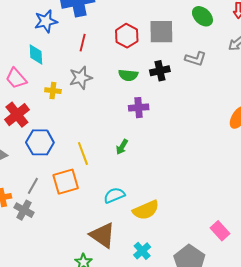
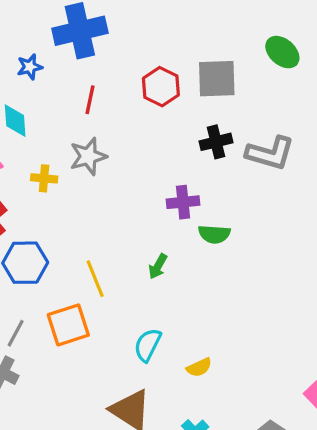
blue star: (46, 21) -> (30, 67), size x0.7
gray L-shape: (196, 59) -> (270, 153), moved, size x1.4
green semicircle: (128, 75) -> (214, 234), moved
cyan semicircle: (114, 195) -> (148, 345), turned -40
yellow semicircle: (146, 210) -> (199, 367), size x0.6

